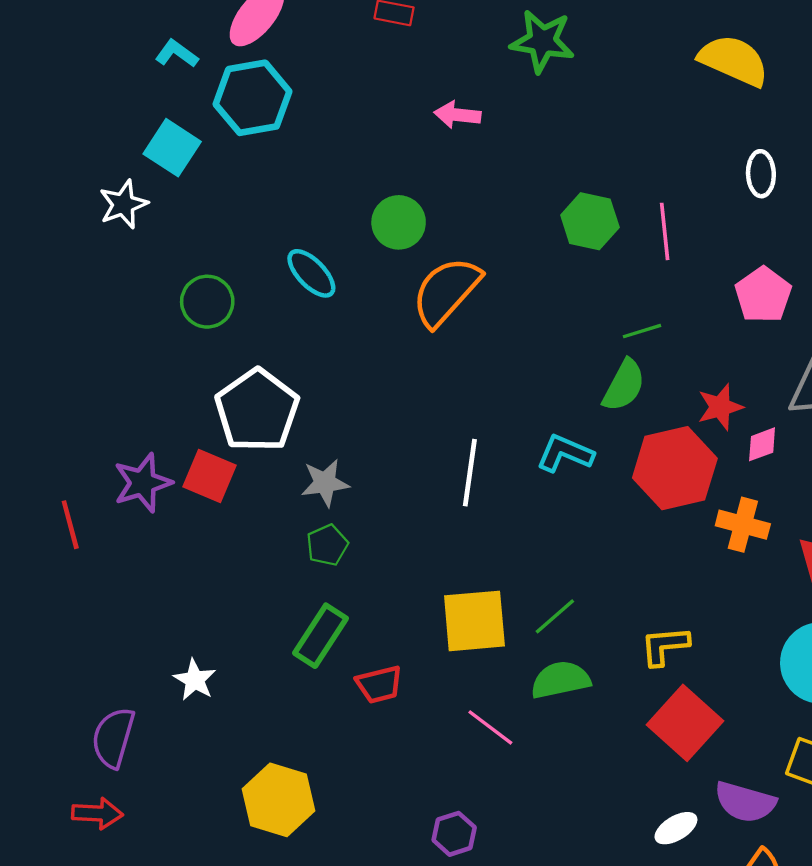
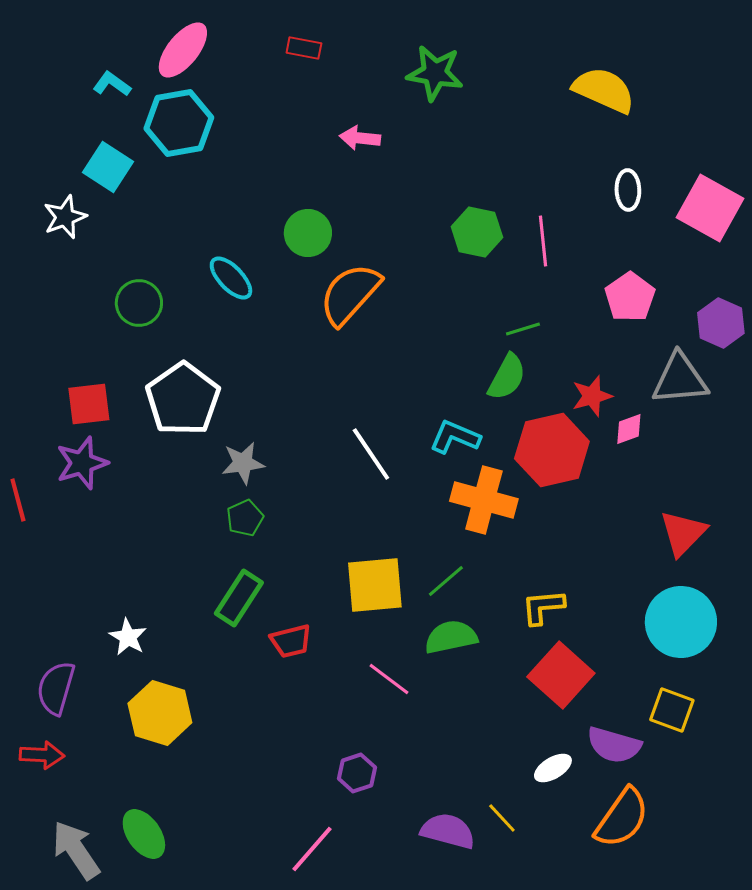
white line: (470, 473) -> (371, 454), turned -42
red square: (209, 476) -> (89, 404), moved, turned -30
orange cross: (743, 525) -> (484, 500), moved, size x1.4
yellow hexagon: (279, 800) -> (160, 713), moved

